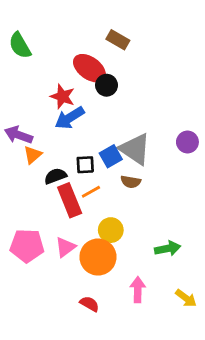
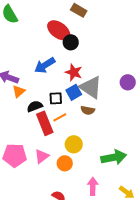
red star: (62, 97) -> (74, 72), moved
green arrow: (168, 248) -> (114, 157), size x1.4
orange circle: (98, 257) -> (65, 163), size x0.6

